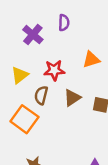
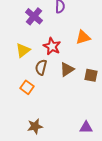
red star: (54, 70) -> (52, 46), turned 30
orange square: (24, 119) -> (27, 87), size x0.6

